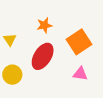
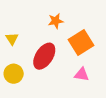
orange star: (44, 25) -> (56, 21), moved

